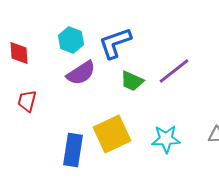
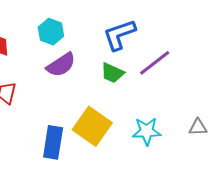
blue L-shape: (115, 43) -> (119, 35), moved
yellow square: (112, 134) -> (92, 126), turned -30

